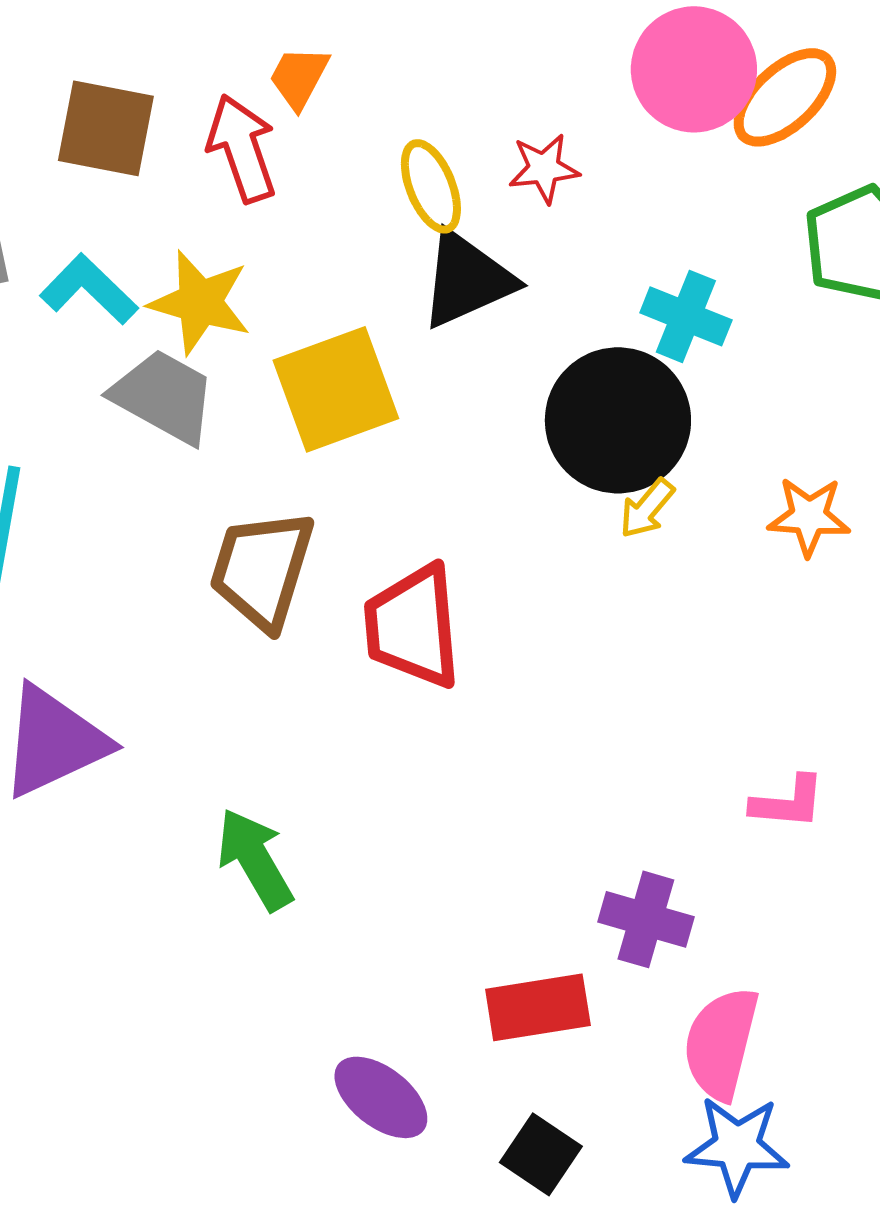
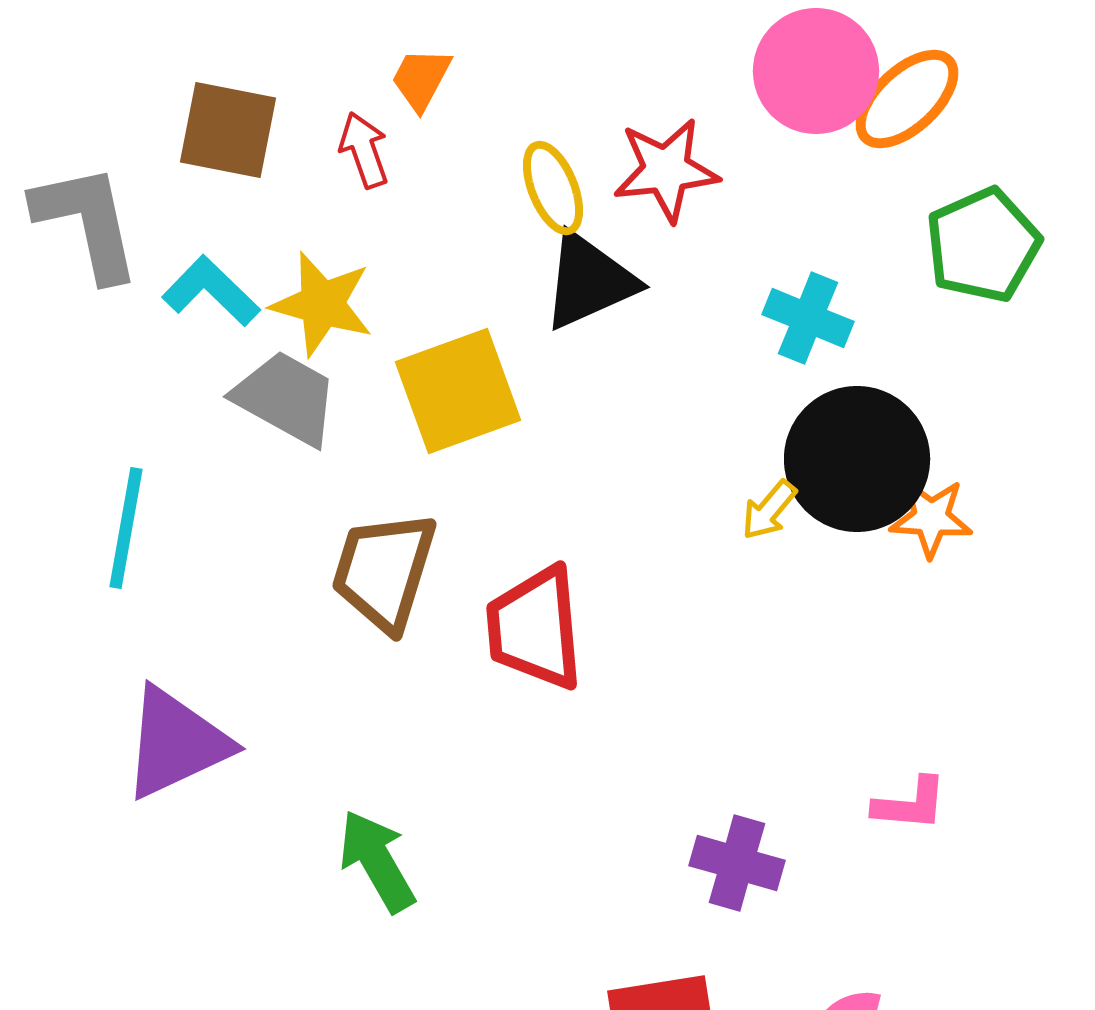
red arrow: (242, 148) -> (364, 150), size x0.7
red star: (544, 168) -> (666, 170), size x1.5
black circle: (618, 420) -> (857, 459), moved
purple cross: (646, 919) -> (737, 863), moved

